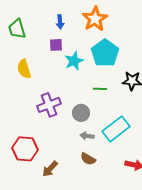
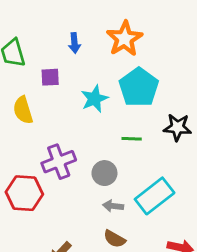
purple square: (56, 45) -> (50, 77), moved
red hexagon: (25, 149) -> (24, 193), moved

